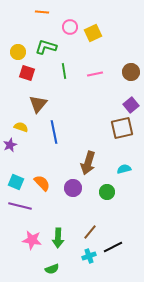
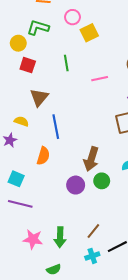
yellow square: (93, 33) -> (89, 33), moved
green L-shape: (46, 47) -> (38, 28), moved
pink line: (95, 74) -> (100, 79), moved
orange semicircle: (42, 183) -> (43, 156), moved, turned 60
green circle: (107, 192) -> (102, 181), moved

